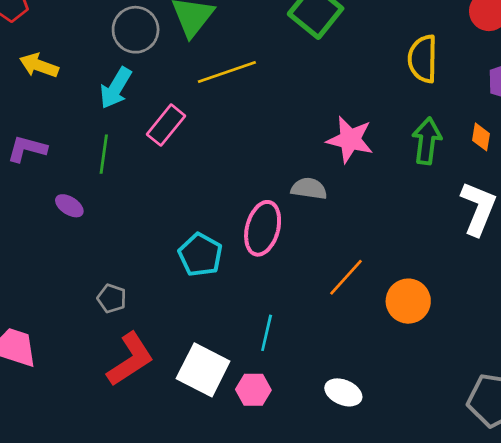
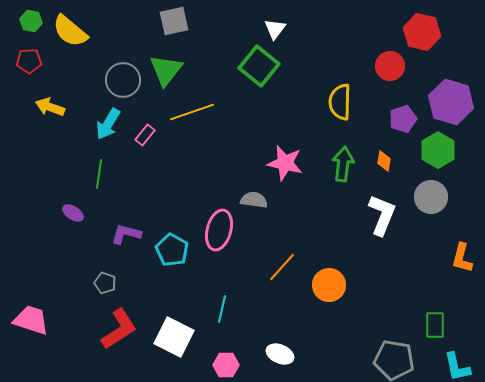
pink rectangle: (166, 125) -> (145, 135), moved, size x0.7
purple L-shape: (27, 149) -> (126, 234), moved
pink hexagon: (253, 390) -> (226, 365), moved

